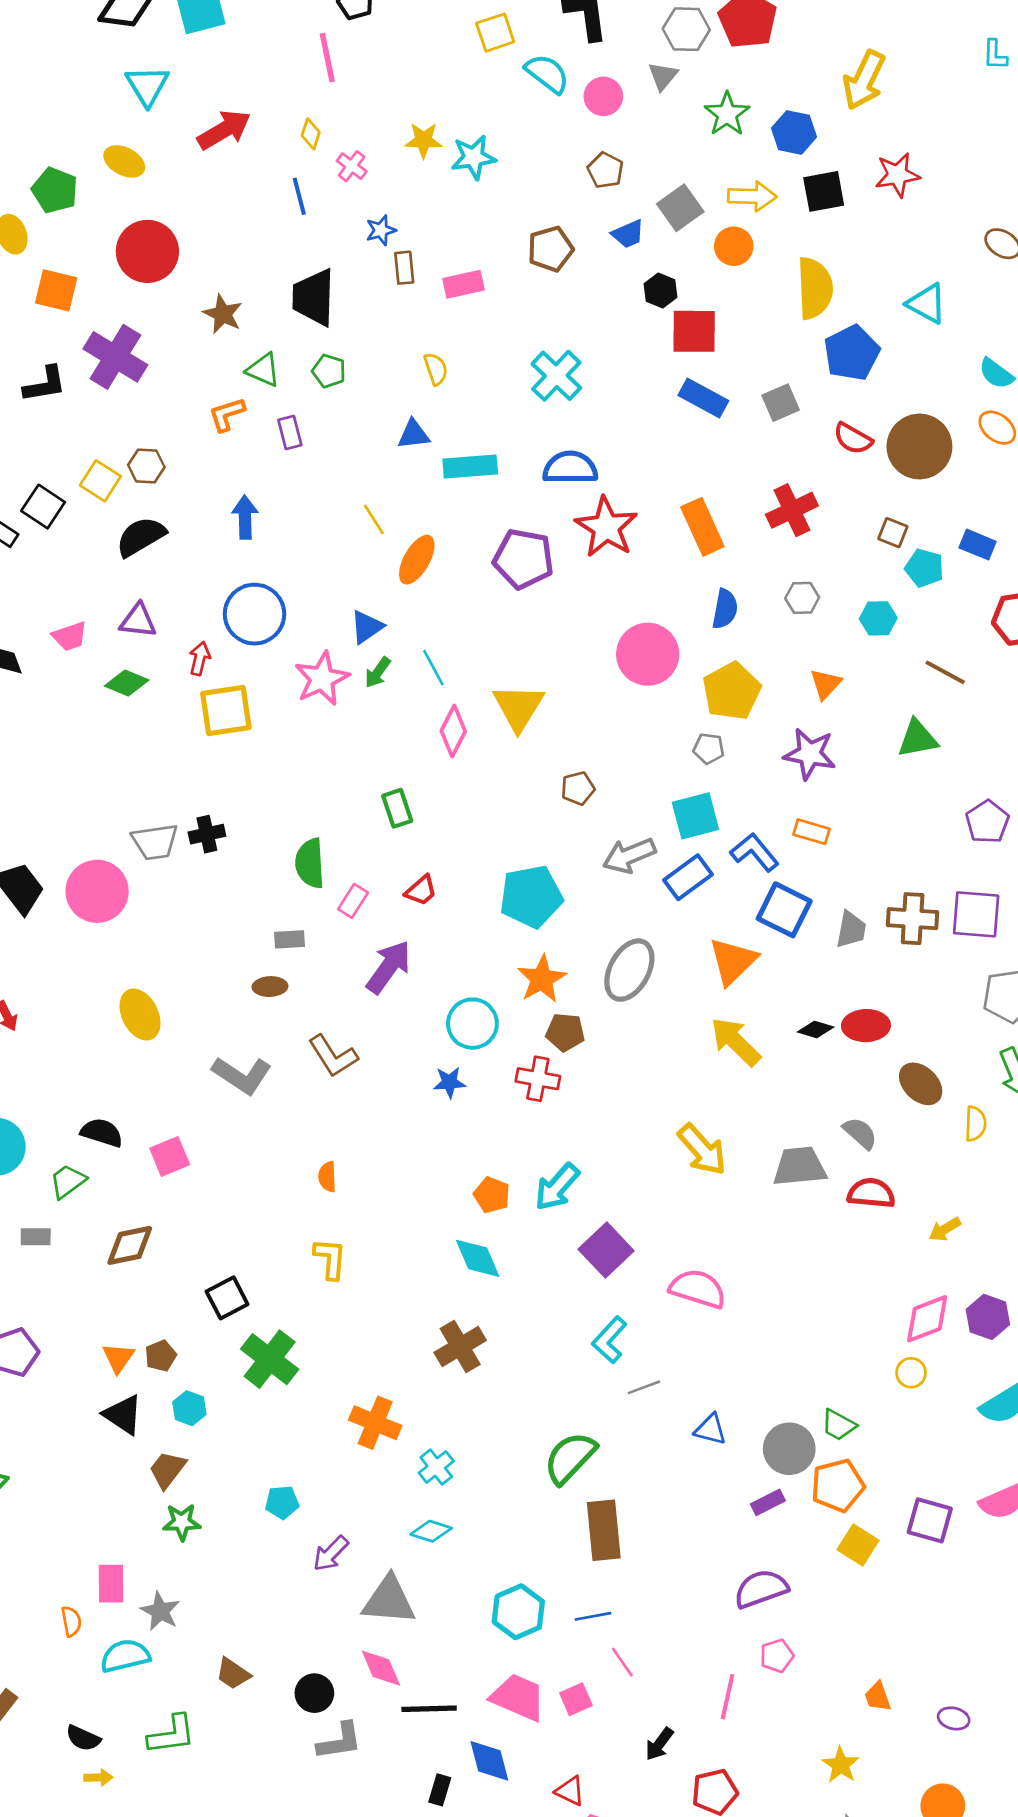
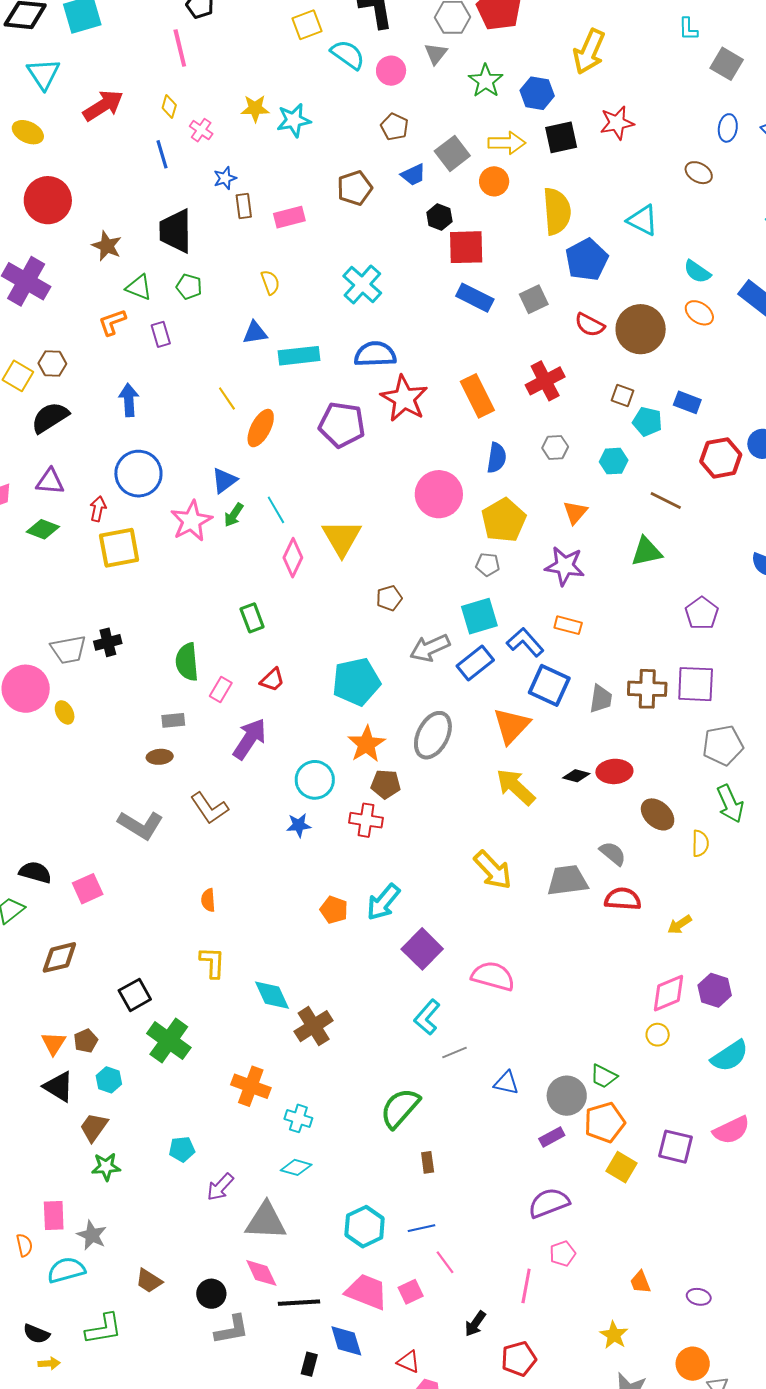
yellow ellipse: (140, 1015) -> (65, 712), moved, size x0.6
cyan diamond: (478, 1258) -> (272, 995), moved
cyan cross: (436, 1467) -> (298, 1118), turned -32
brown rectangle: (604, 1530) -> (428, 1162), size x0.5

